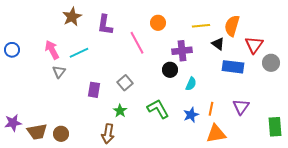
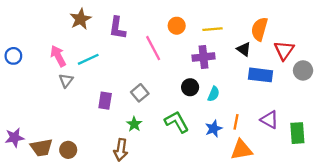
yellow line: (201, 26) -> (212, 29), moved
black circle: (170, 70) -> (190, 87), moved
purple triangle: (241, 107) -> (269, 120), turned -36
green rectangle: (275, 127) -> (297, 133), moved

